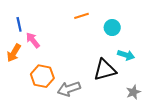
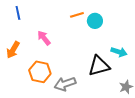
blue line: (19, 24) -> (18, 13), moved
cyan circle: (112, 28) -> (95, 21), moved
pink arrow: (33, 40) -> (44, 38), moved

